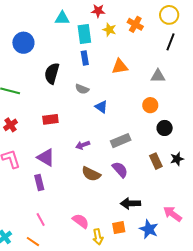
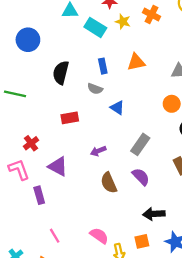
cyan rectangle: (84, 34) -> (95, 27), turned -48
blue rectangle: (85, 58) -> (103, 66), moved
red rectangle: (50, 119) -> (70, 118), moved
red cross: (10, 125) -> (31, 143), moved
gray rectangle: (121, 141) -> (140, 144), turned -30
brown semicircle: (91, 174) -> (109, 183), turned 42
purple rectangle: (39, 183) -> (39, 195), moved

